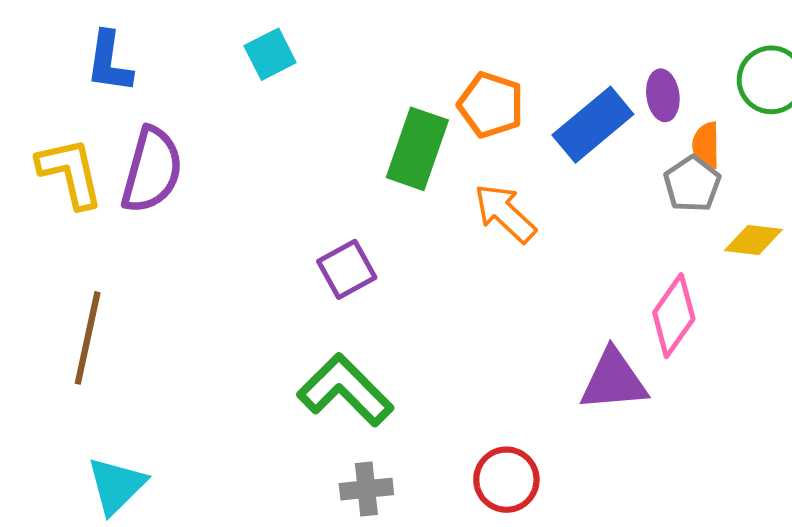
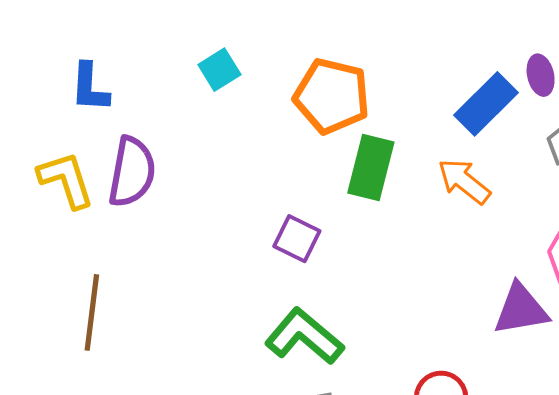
orange pentagon: (491, 105) -> (332, 96), moved, size x1.4
green rectangle: (417, 149) -> (371, 168), moved
orange arrow: (505, 213) -> (464, 181), moved
purple square: (347, 269) -> (297, 239), turned -30

